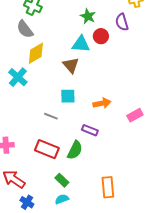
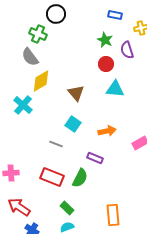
green star: (88, 16) -> (105, 40), moved
cyan triangle: (81, 44) -> (115, 89), moved
cyan square: (68, 96) -> (73, 124), turned 35

